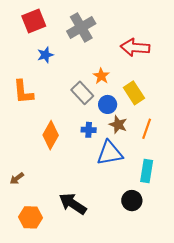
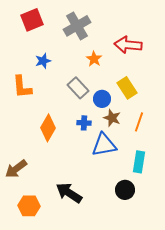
blue star: (45, 55) -> (43, 61), moved
orange star: (101, 76) -> (94, 59), moved
brown arrow: (17, 178) -> (16, 169), size x1.6

